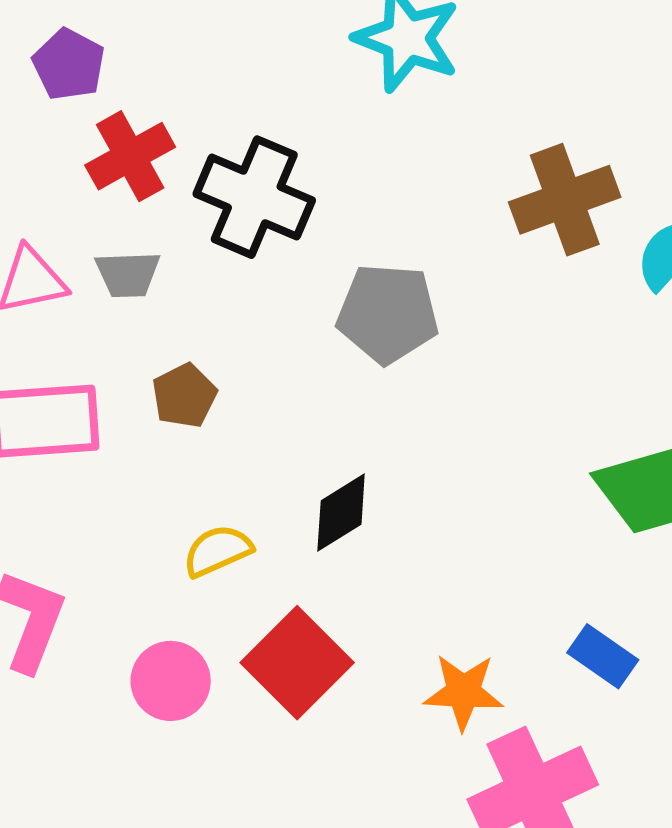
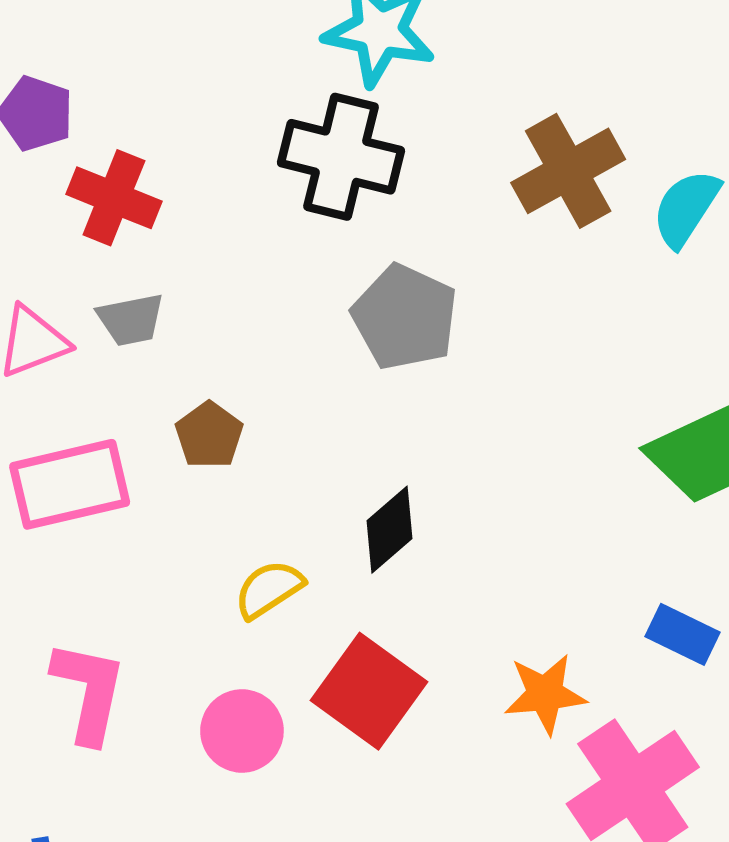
red cross: (130, 156) -> (114, 198), turned -30
black cross: (254, 197) -> (341, 157), moved
gray pentagon: (388, 313) -> (405, 317), turned 30

